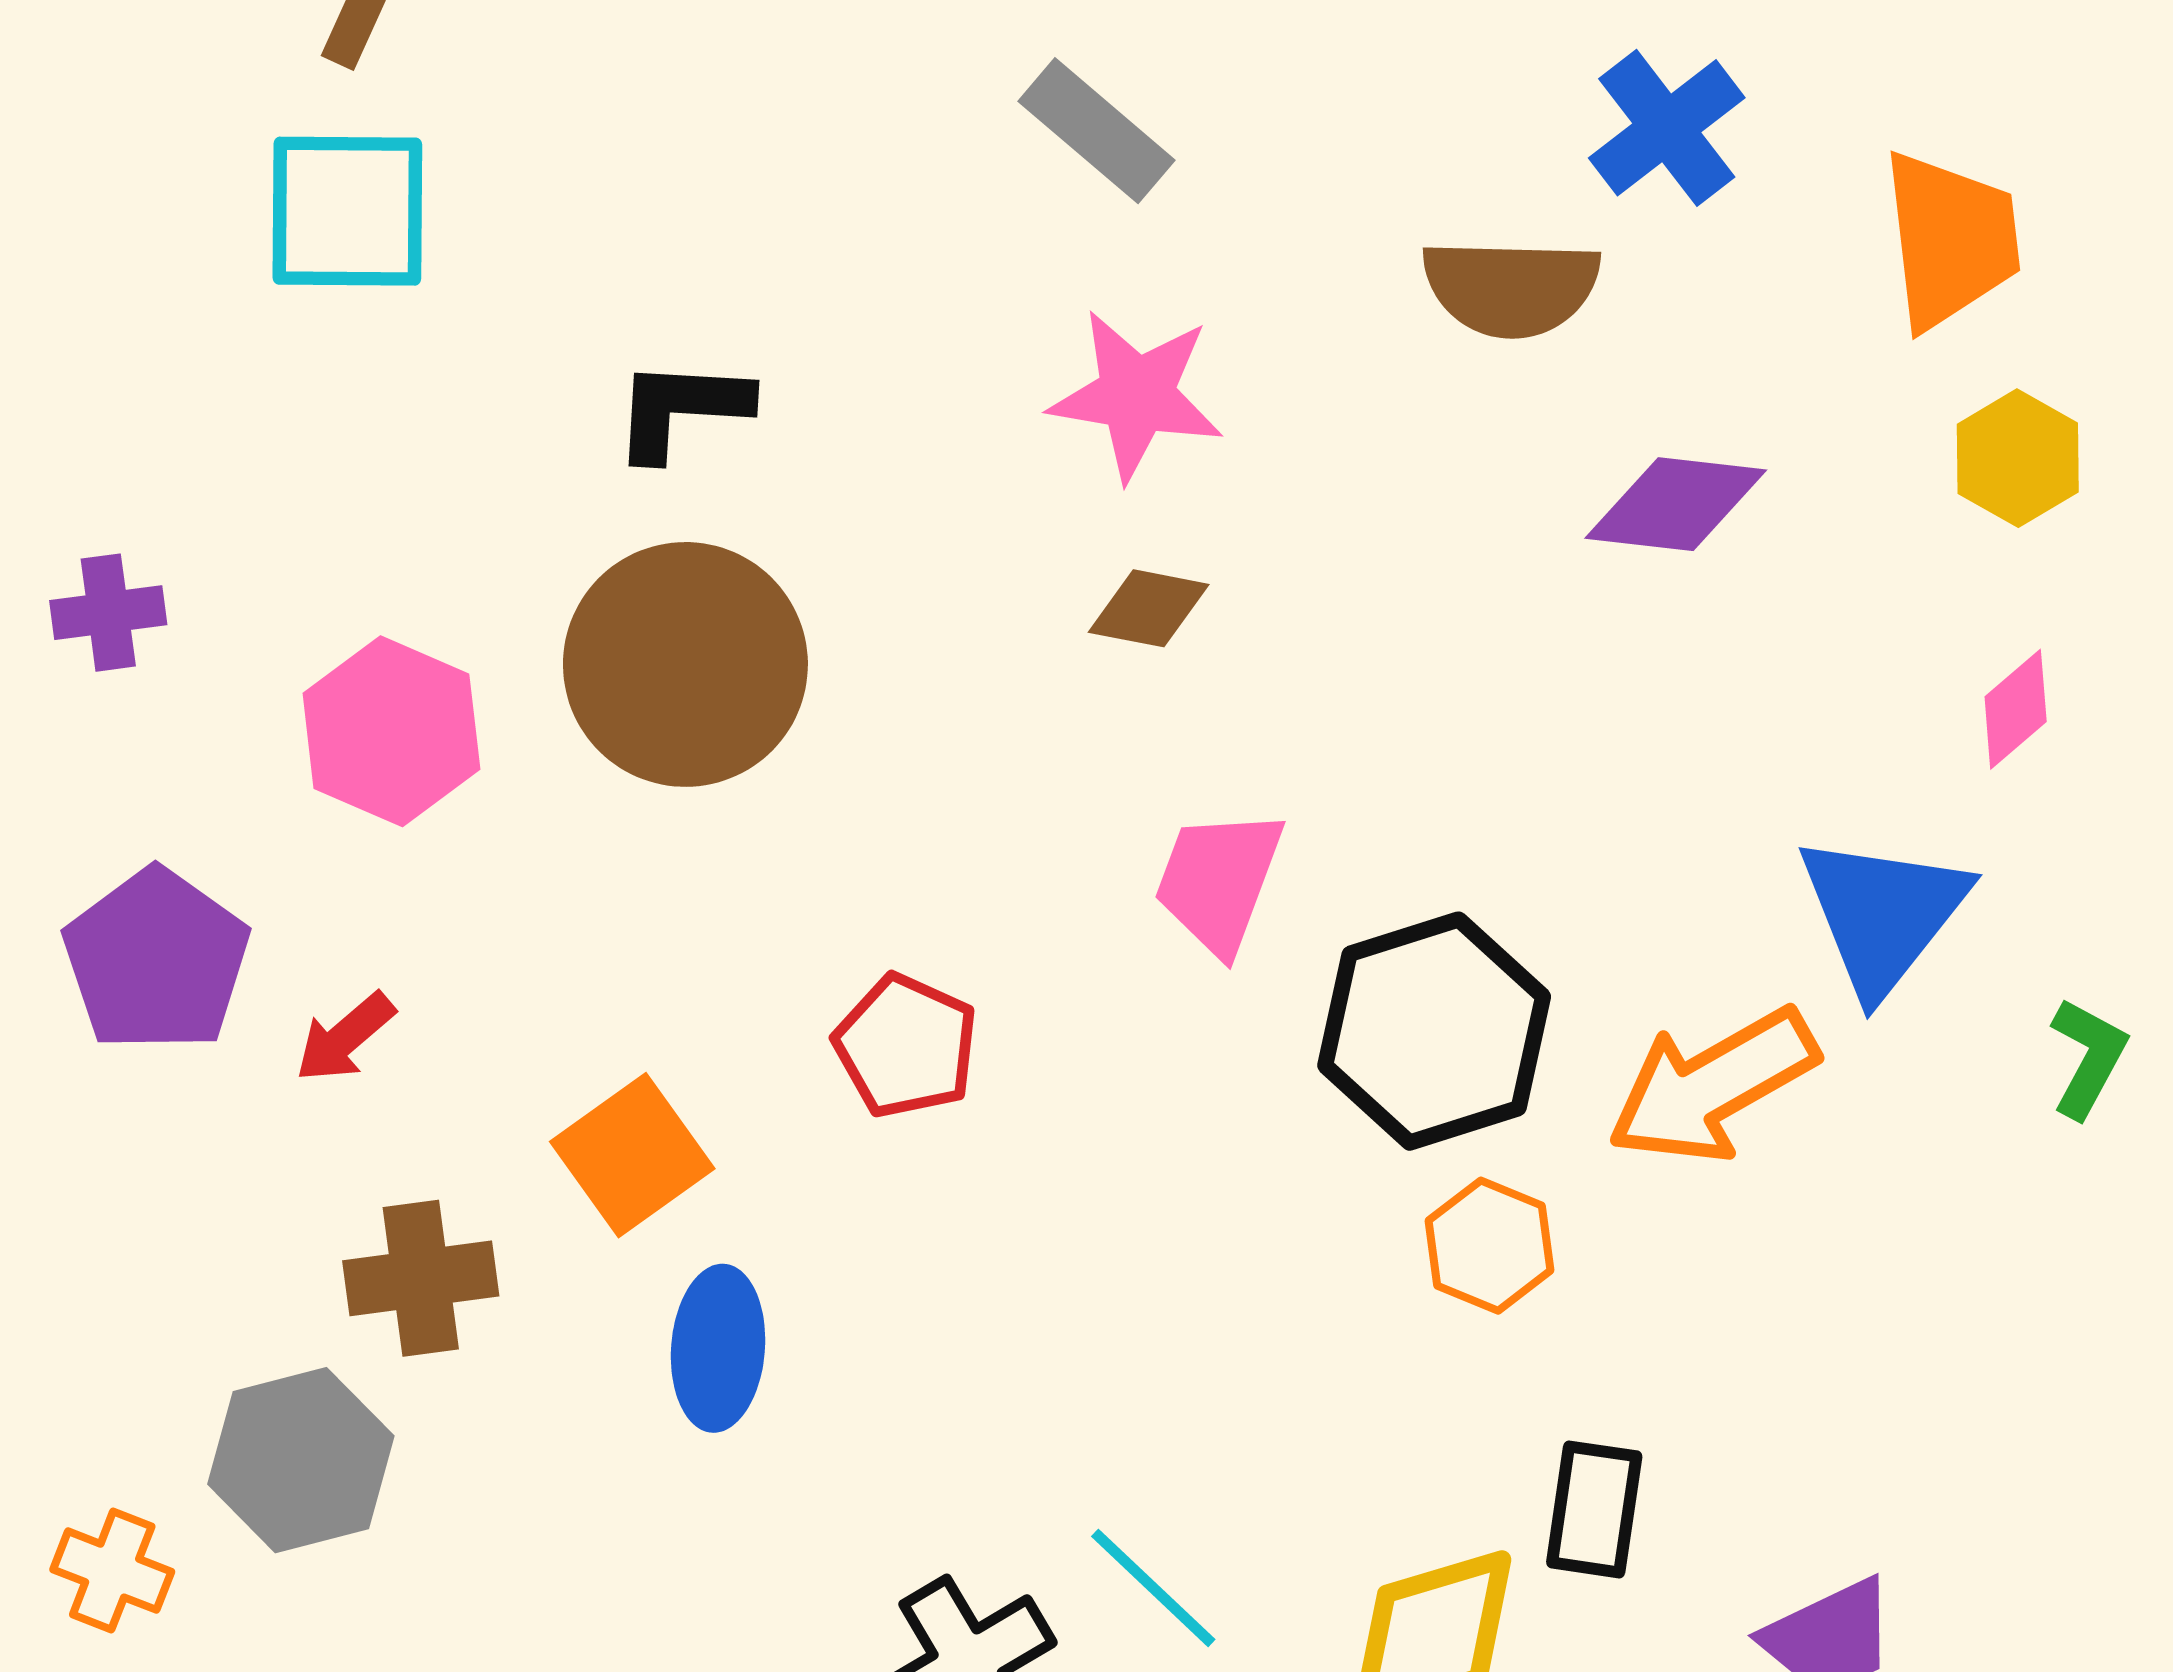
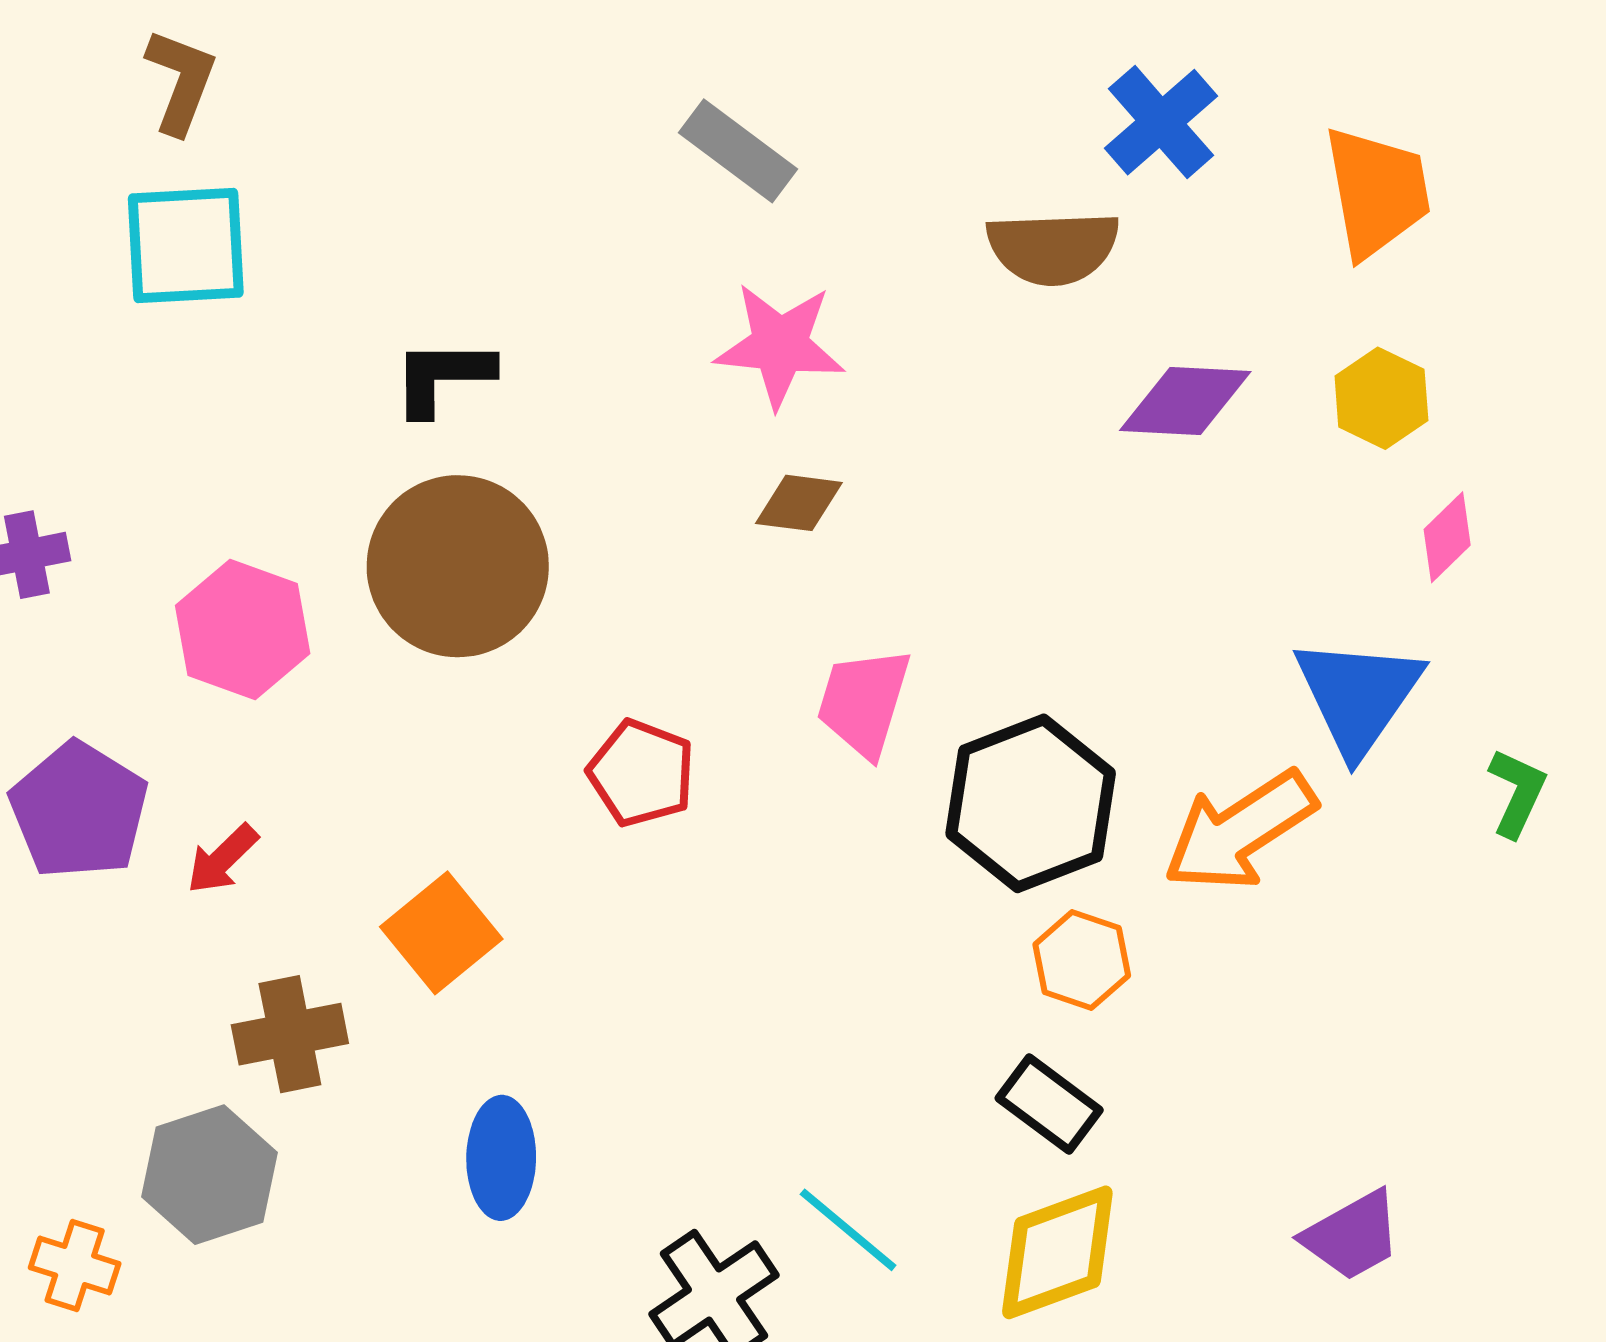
yellow hexagon: (2018, 458) -> (1381, 398), moved
red pentagon: (906, 1046) -> (641, 773), moved
blue ellipse: (718, 1348) -> (501, 1158), moved
black rectangle: (1594, 1509) -> (1049, 1104), moved, turned -58

